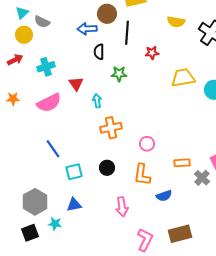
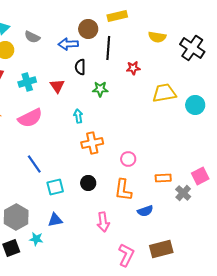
gray semicircle: (42, 22) -> (32, 37), moved
red triangle: (76, 84) -> (57, 86), moved

